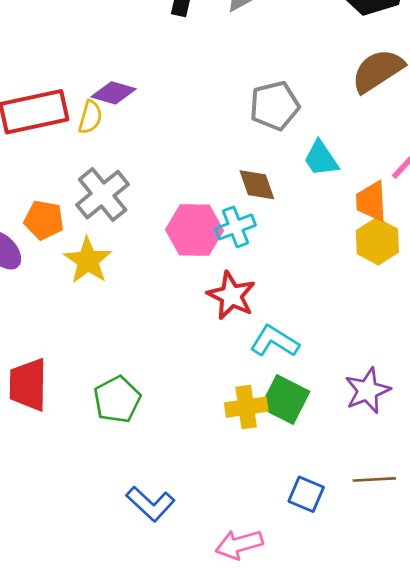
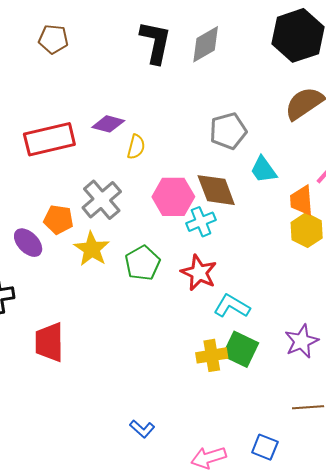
yellow semicircle: (90, 117) -> (136, 147), moved
brown diamond: (257, 185) -> (216, 190), size x1.4
pink hexagon: (194, 230) -> (173, 197), moved
green pentagon: (117, 400) -> (143, 263), moved
blue square: (306, 494) -> (265, 447), moved
blue L-shape: (150, 504) -> (142, 429), size x0.7

